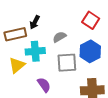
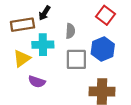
gray semicircle: (59, 37) -> (70, 31), turned 120
purple semicircle: (44, 85) -> (37, 82), moved, turned 140

